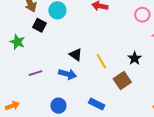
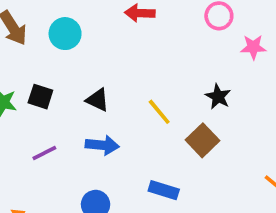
black square: (39, 25) -> (40, 97), moved
black triangle: (76, 55) -> (98, 100), moved

